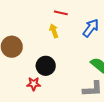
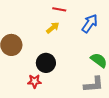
yellow arrow: (54, 31) -> (53, 28), turned 72

